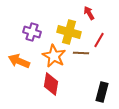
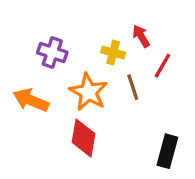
red arrow: (89, 13) -> (141, 36), moved
yellow cross: (69, 32) -> (113, 53), size x0.6
brown line: (81, 53) -> (133, 87), turned 70

